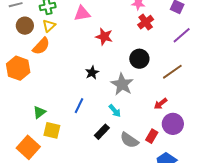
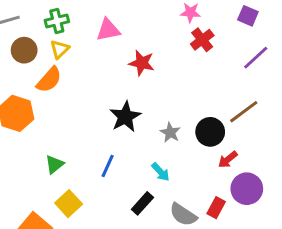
black circle: (139, 59) -> (210, 132), moved
black star: (92, 73) -> (125, 117), size x1.5
gray star: (122, 84) -> (170, 133), size x0.6
green triangle: (39, 112) -> (55, 164), moved
yellow square: (52, 130) -> (69, 204), turned 36

